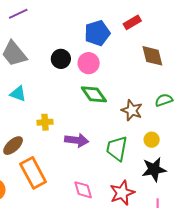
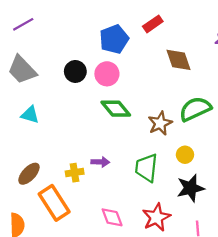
green semicircle: (164, 100) -> (195, 109), size x1.6
brown star: (132, 110) -> (160, 123), turned 30
yellow cross: (45, 122) -> (75, 173), moved
purple arrow: (77, 140) -> (100, 162), size x0.7

